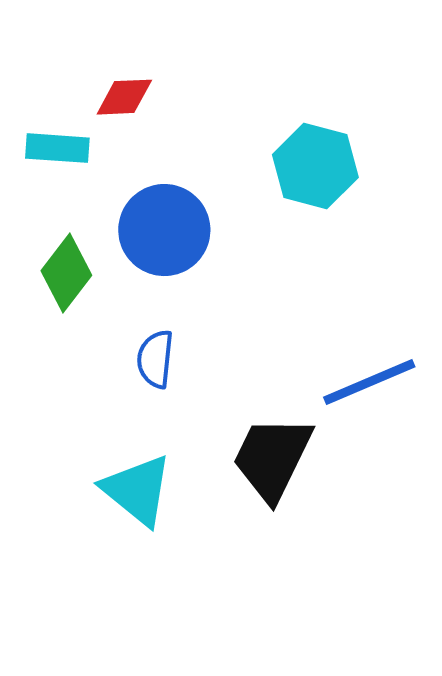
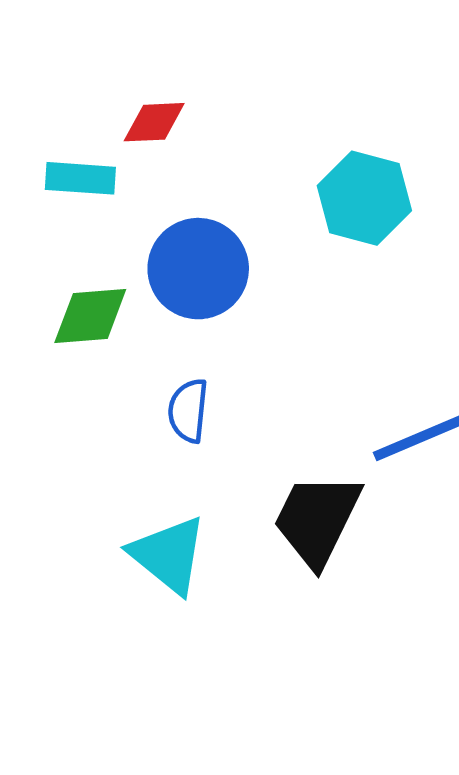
green diamond: (66, 273) -> (90, 316), turned 48

